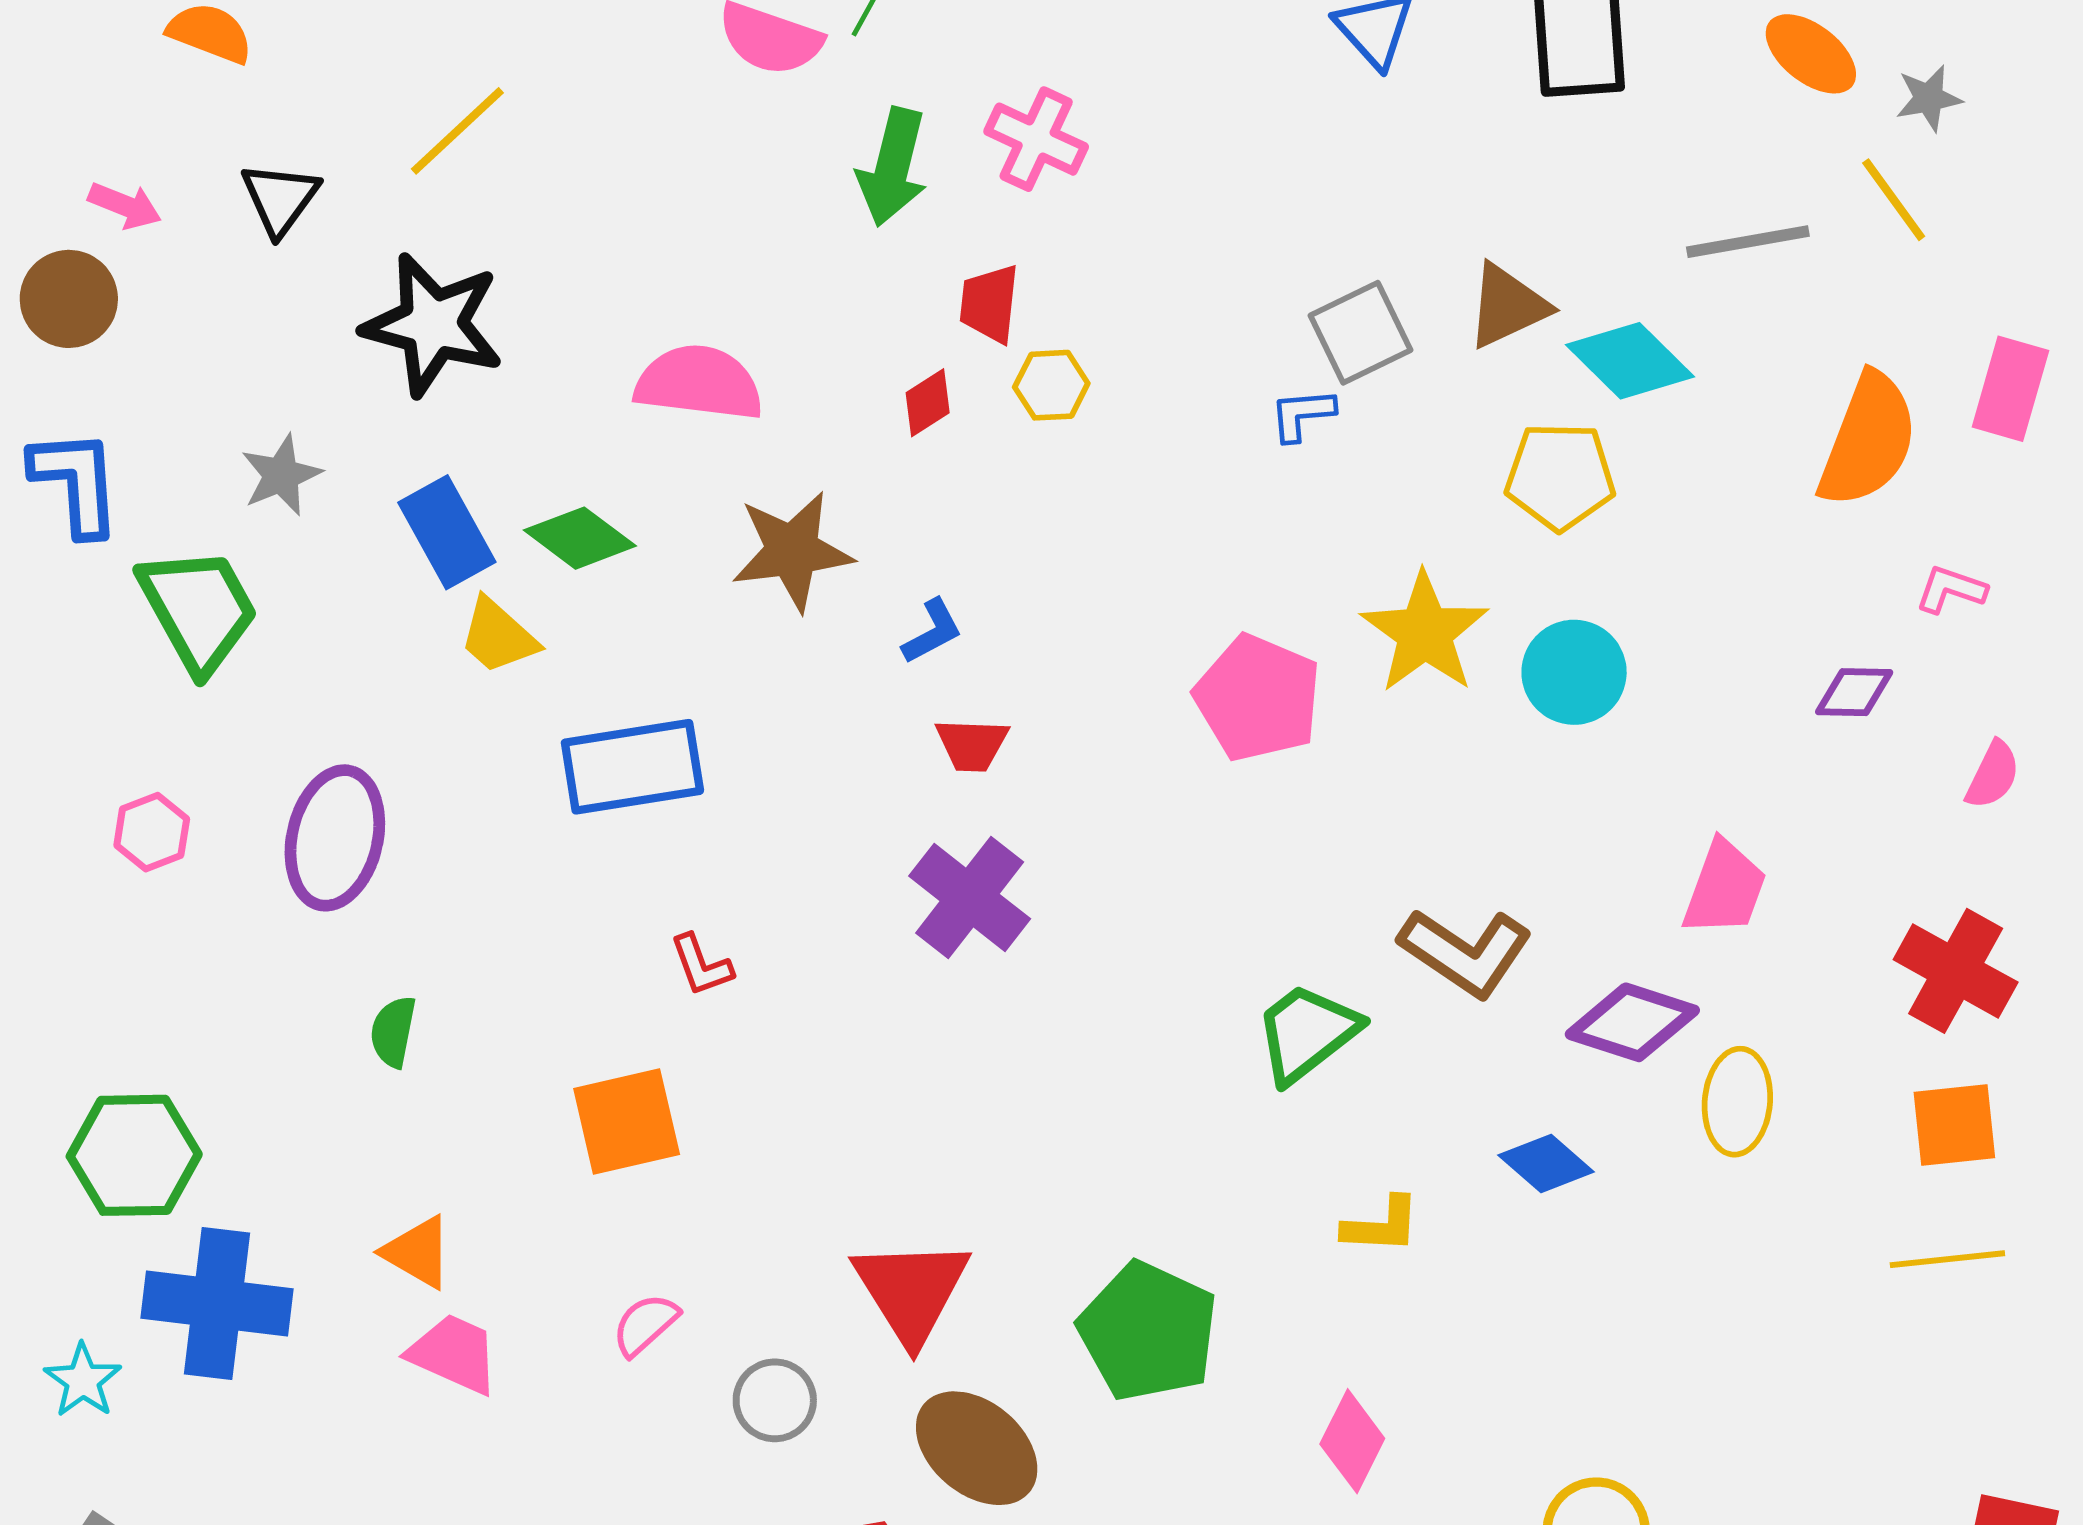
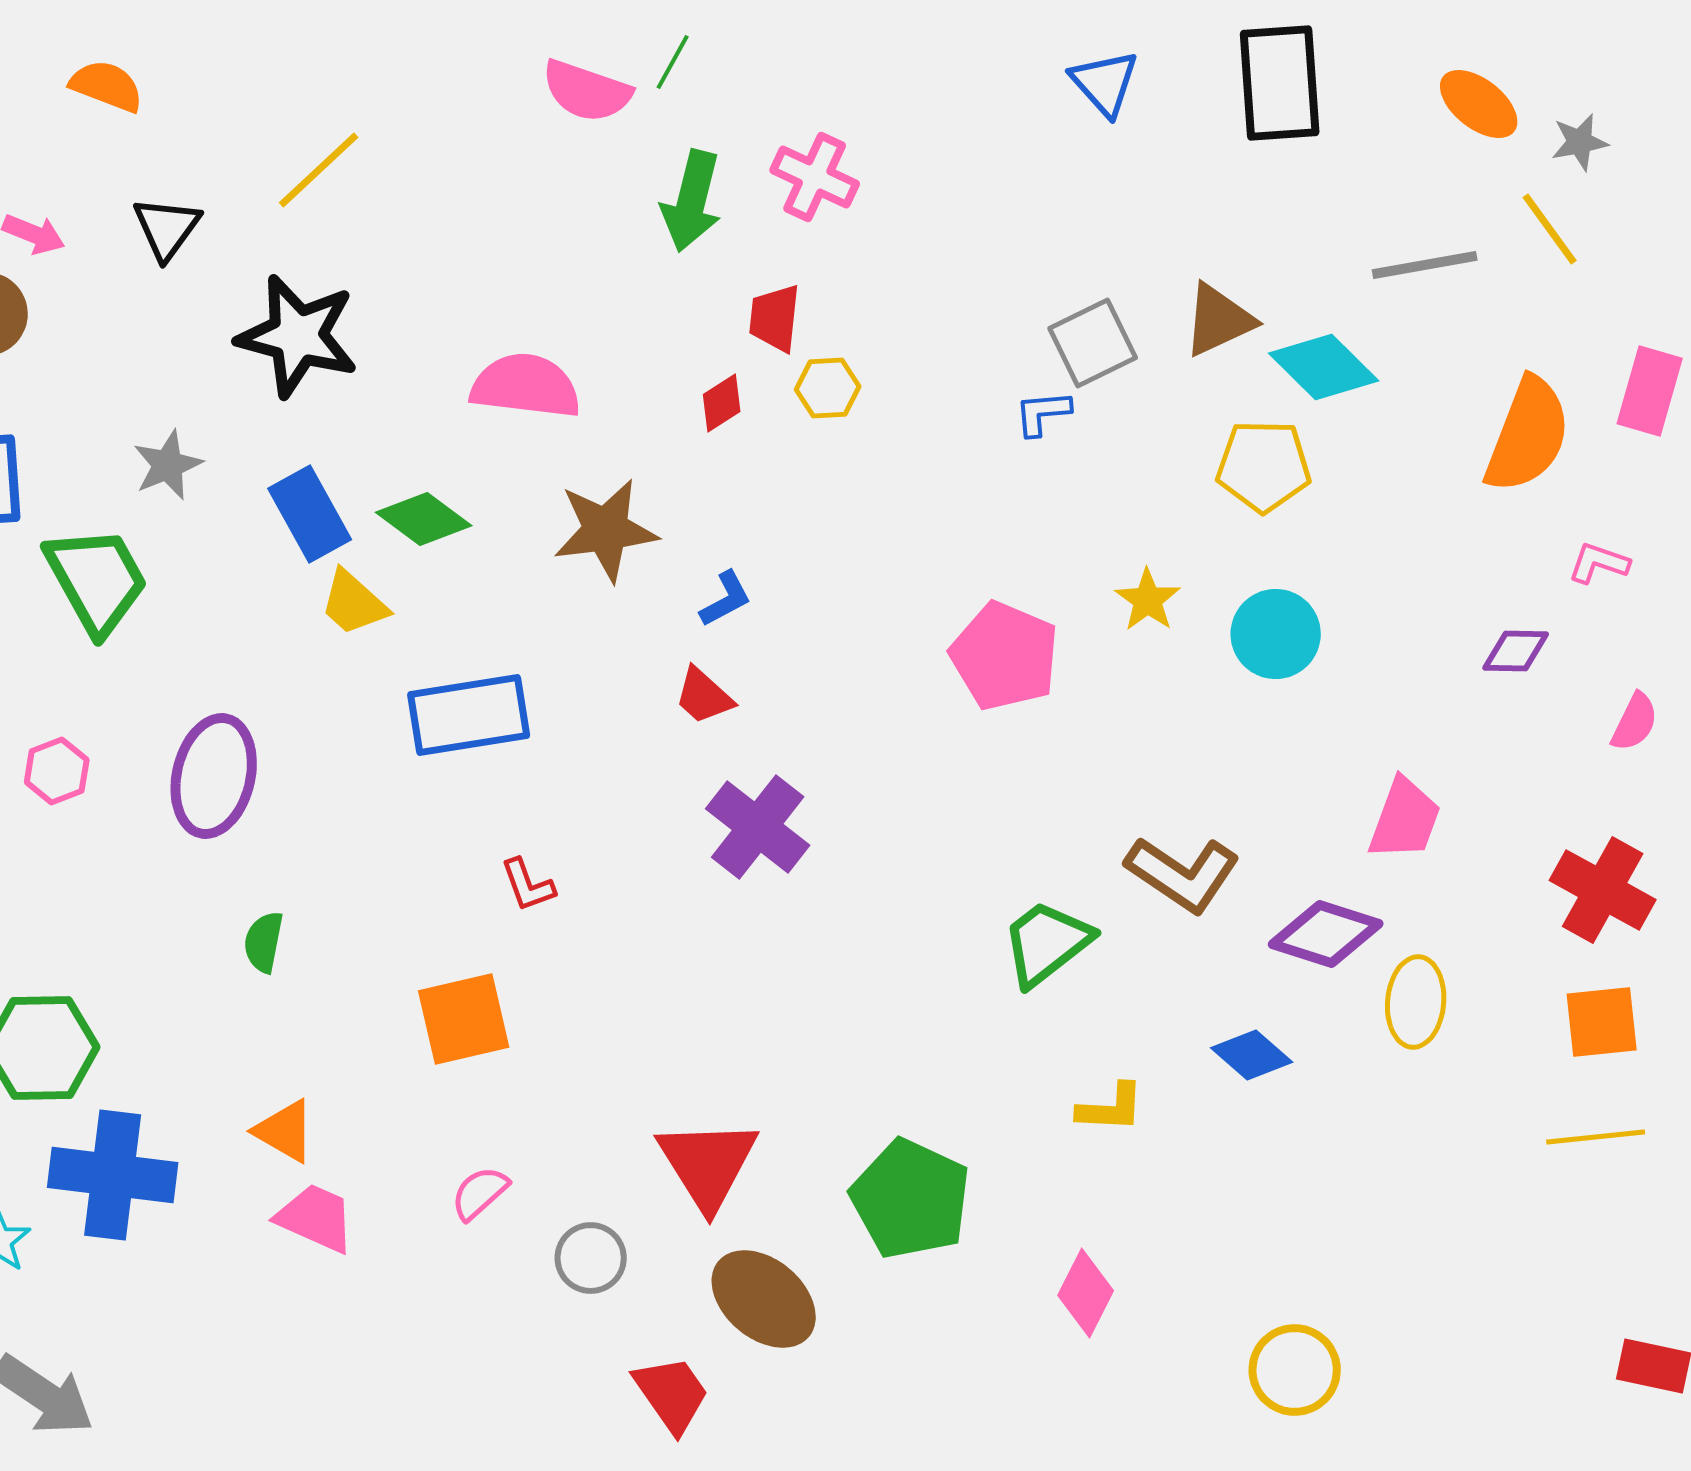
yellow star: (1425, 633) -> (1148, 600), size x0.6
red trapezoid: (972, 745) -> (704, 696), moved, turned 40

